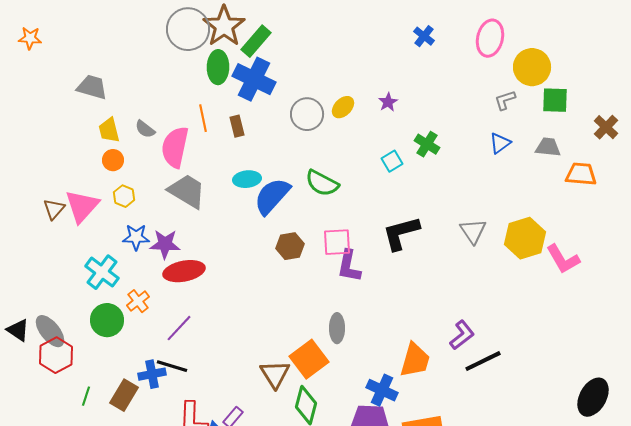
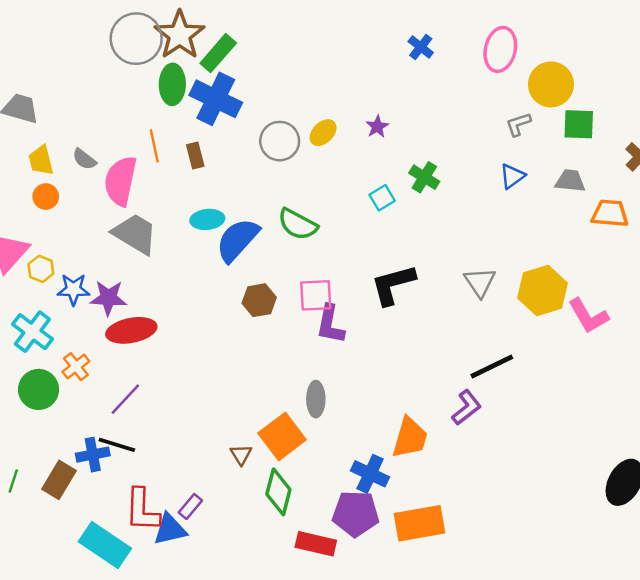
yellow hexagon: (124, 196) -> (41, 269), moved
black line: (483, 361) -> (492, 367), moved
brown triangle: (275, 374) -> (241, 455), size x0.6

